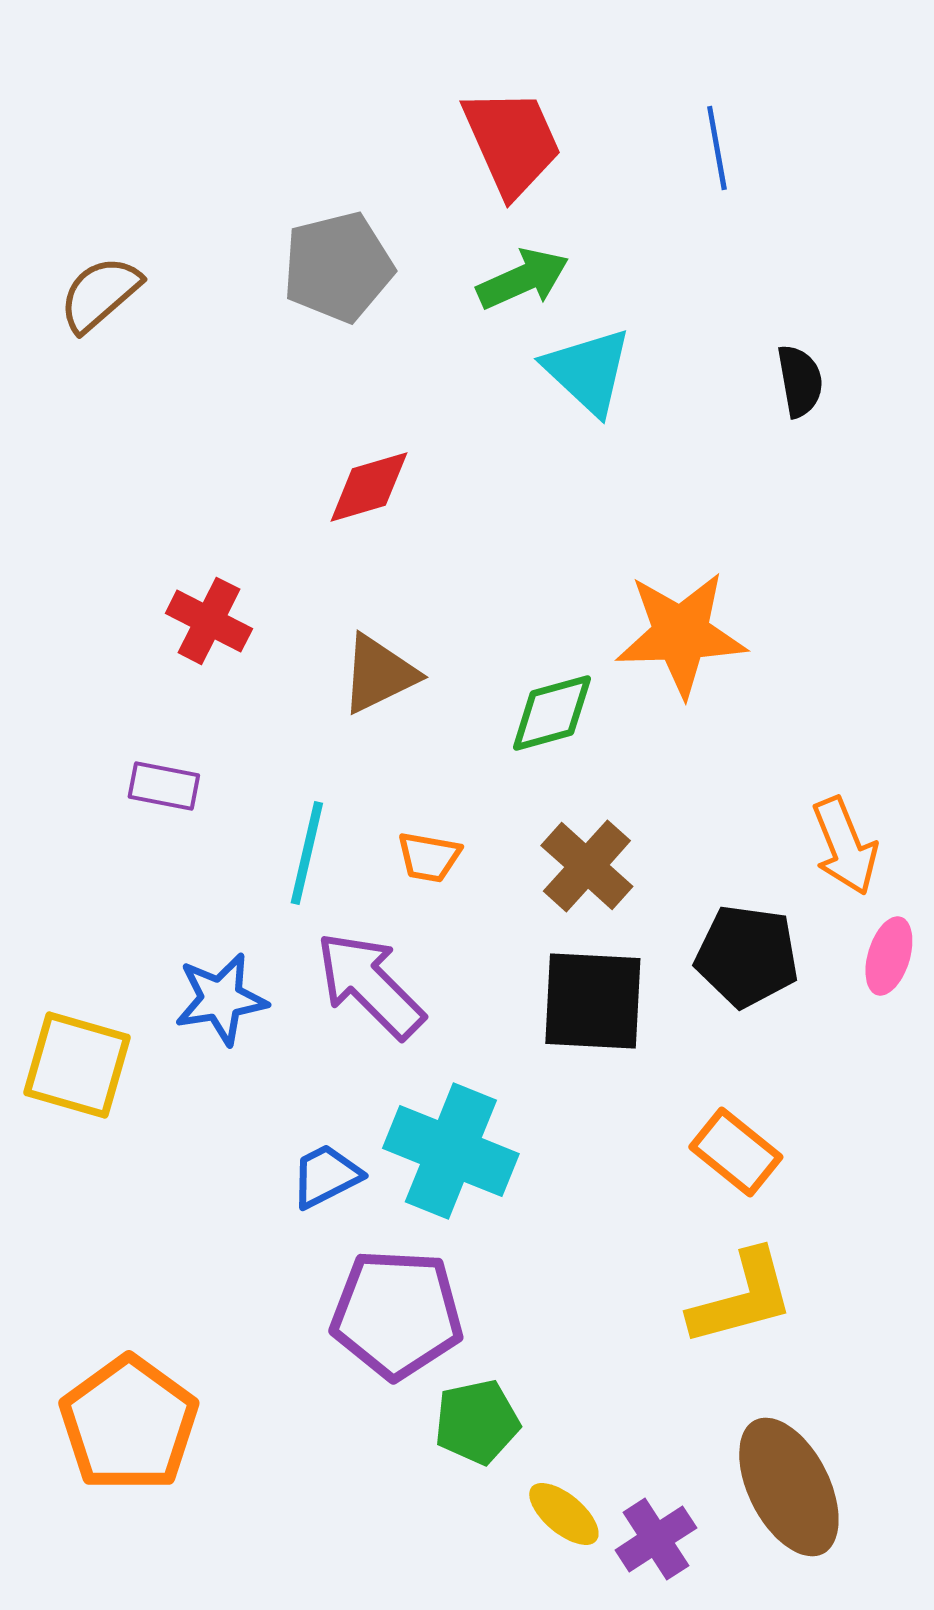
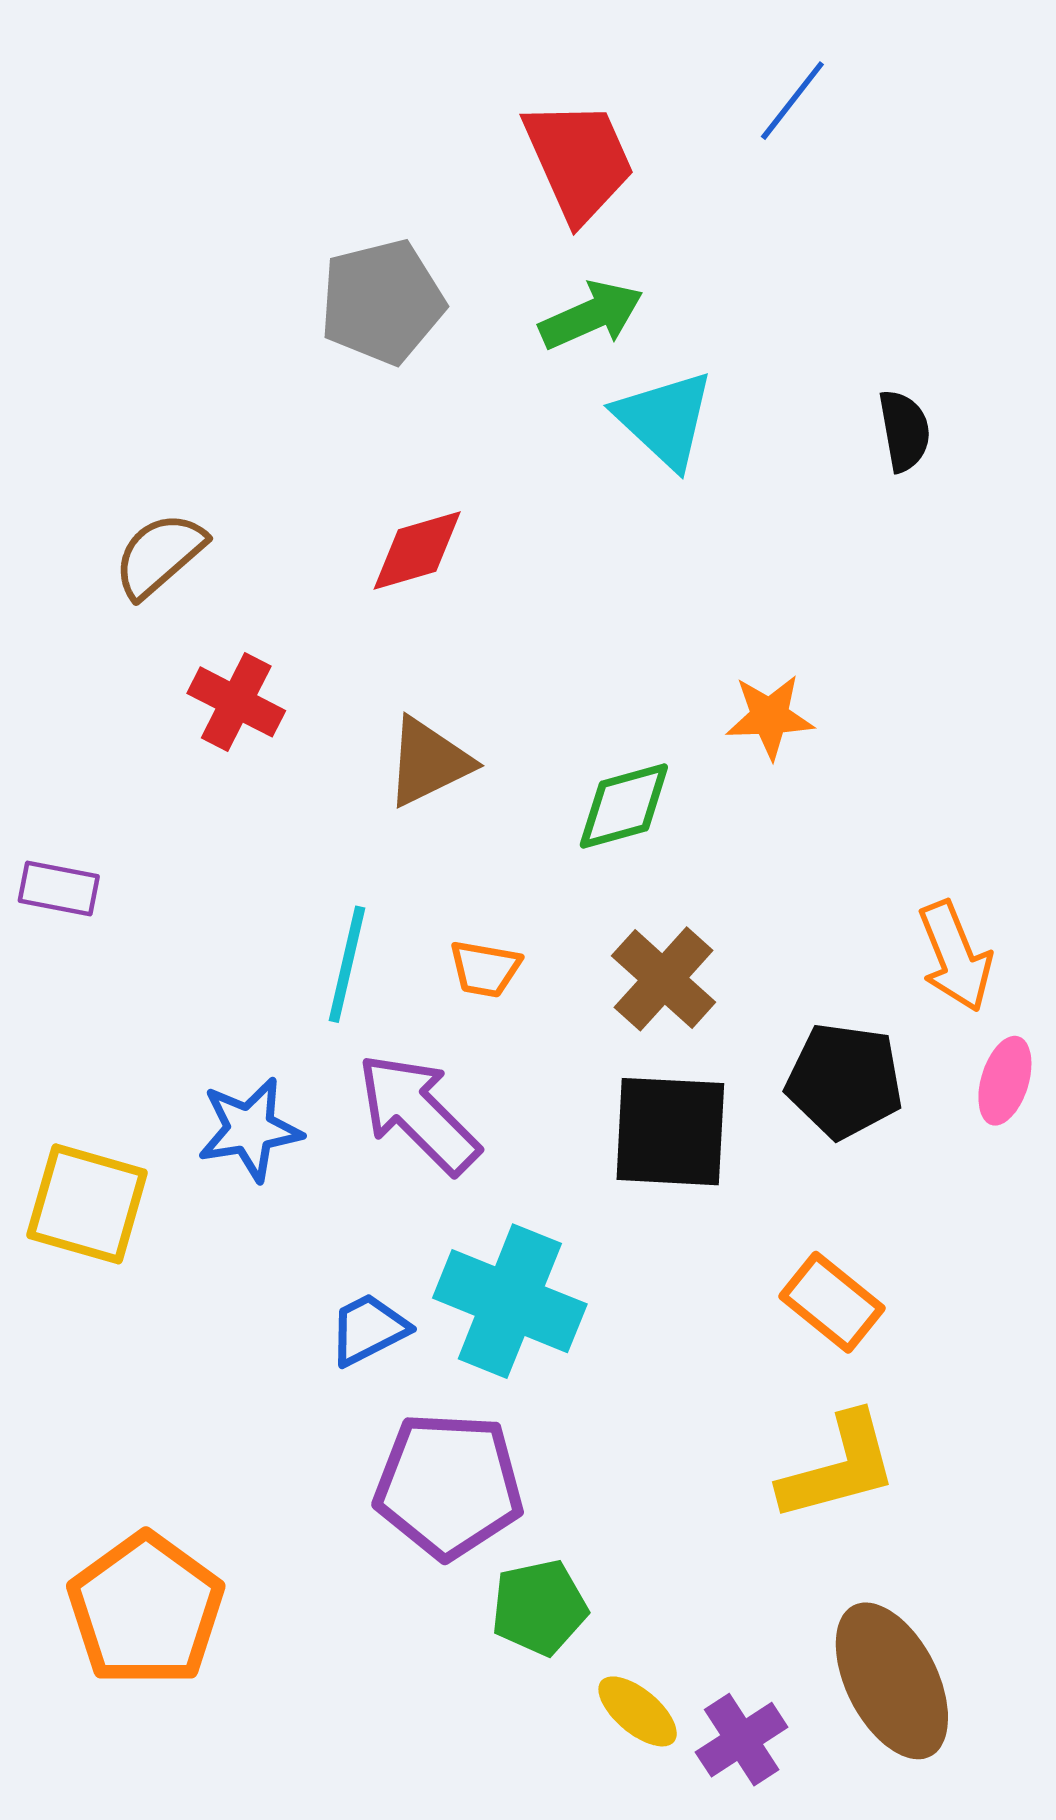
blue line: (717, 148) -> (792, 101), moved, turned 48
brown semicircle: (100, 294) -> (159, 555), moved
orange star: (681, 634) -> (770, 717), size x0.6
purple rectangle: (164, 786) -> (59, 888), moved

